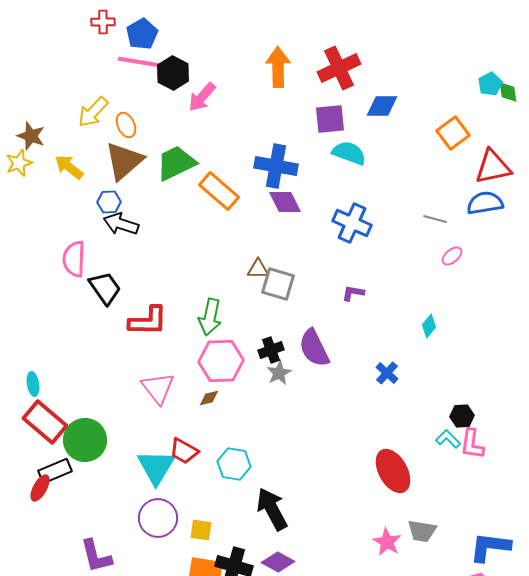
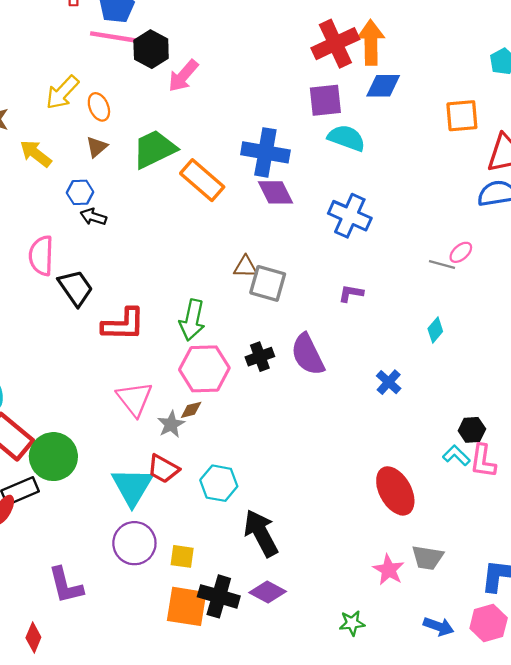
orange arrow: (278, 67) -> (371, 42), moved
orange square: (453, 133) -> (462, 116), turned 32
brown triangle: (124, 161) -> (97, 147), size x0.5
gray line: (435, 219) -> (442, 265), moved
black arrow: (121, 224) -> (93, 217), size x0.7
gray star: (279, 373) -> (171, 424), moved

